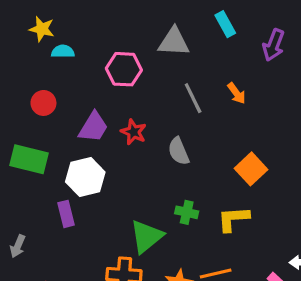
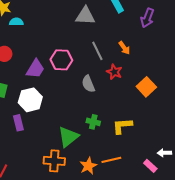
pink hexagon: (124, 69) -> (61, 60), moved
red star: (134, 132) -> (114, 72), moved
orange square: (251, 169) -> (146, 87), moved

